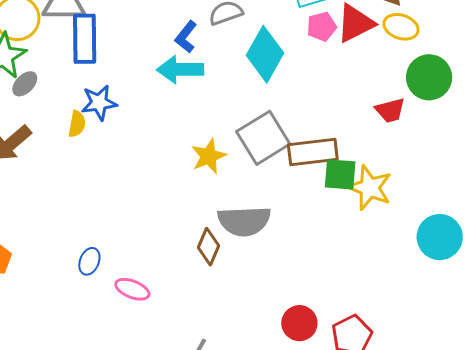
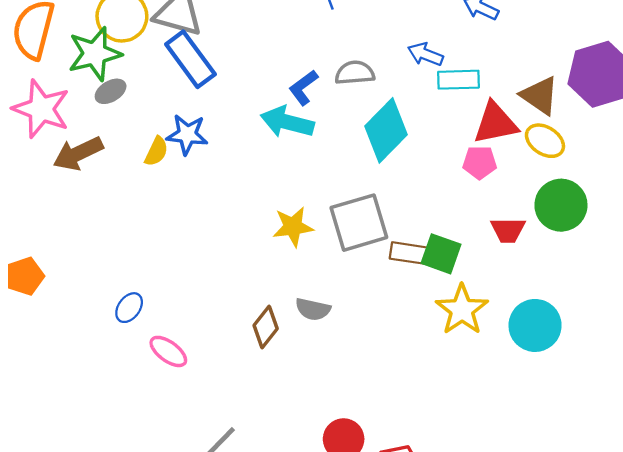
pink pentagon: (322, 27) -> (480, 162), moved
blue rectangle: (85, 39) -> (190, 59), turned -51
brown rectangle: (313, 152) -> (410, 253), size x0.7
green square: (340, 174) -> (441, 254), moved
gray semicircle: (244, 221) -> (313, 309), size x0.6
cyan circle: (440, 237) -> (535, 325), moved

